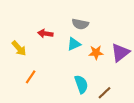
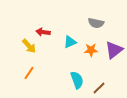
gray semicircle: (80, 24) -> (96, 23), moved
yellow arrow: (19, 48) -> (29, 46), moved

